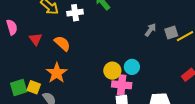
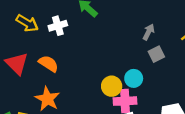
gray square: (171, 32) -> (156, 54), moved
red triangle: (36, 39) -> (17, 63), size x1.5

